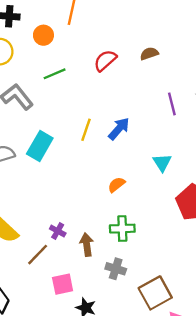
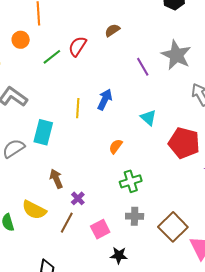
green line: (55, 74) -> (52, 57), moved
purple cross: (58, 231) -> (78, 198), turned 32
brown arrow: (87, 245) -> (56, 179), moved
pink square: (63, 284) -> (100, 229), moved

